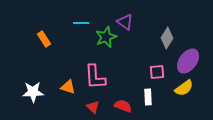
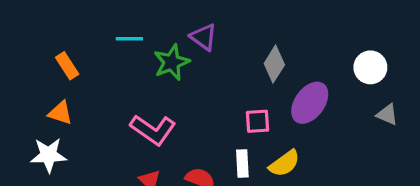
pink L-shape: (95, 77) -> (153, 130), turned -52
orange triangle: (68, 87) -> (60, 113), moved
yellow semicircle: (184, 88) -> (284, 163), moved

